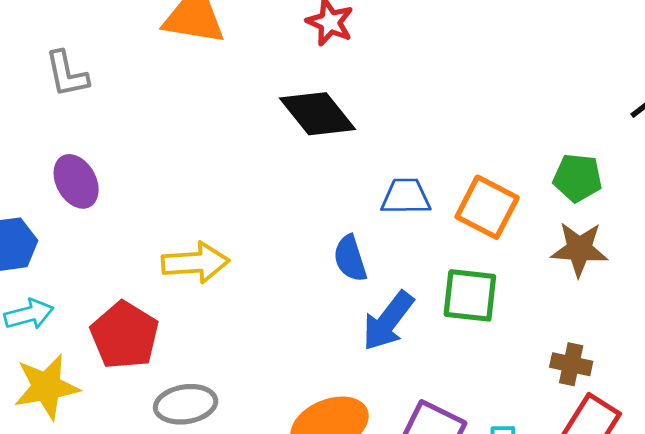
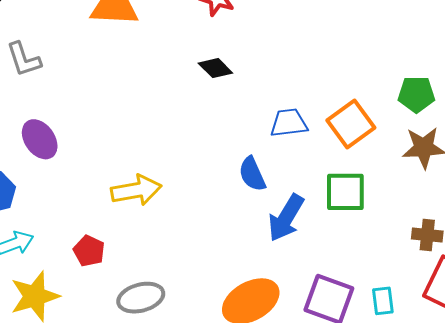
black diamond: (318, 114) -> (215, 68), size x0.6
orange square: (487, 207) -> (351, 124), turned 33
red pentagon: (125, 335) -> (89, 251), size x0.6

